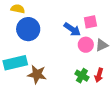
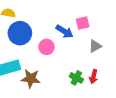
pink circle: (86, 45) -> (46, 47), moved

